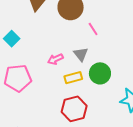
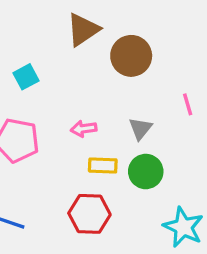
pink line: (93, 29) -> (188, 104), moved
gray triangle: (81, 54) -> (140, 129), moved

